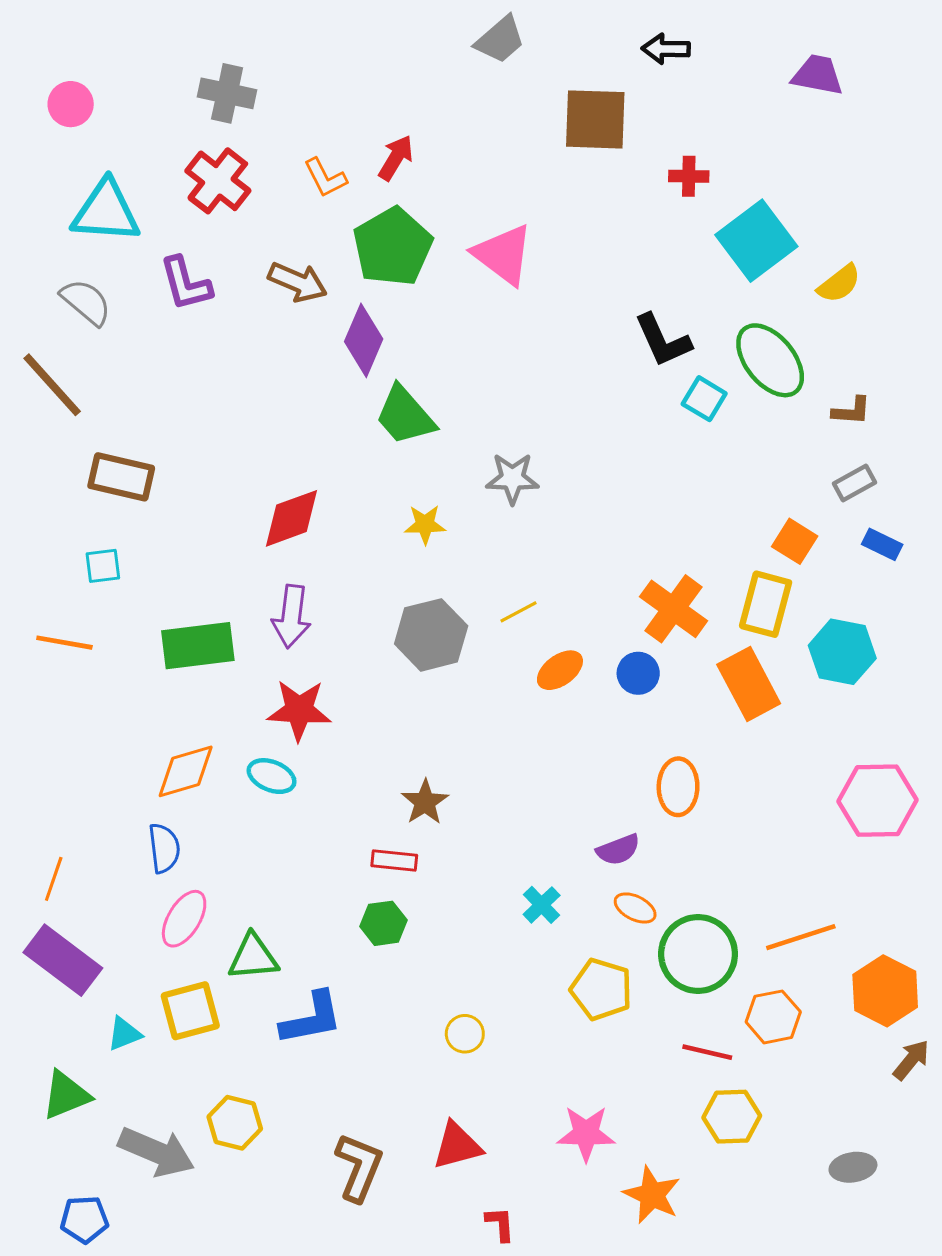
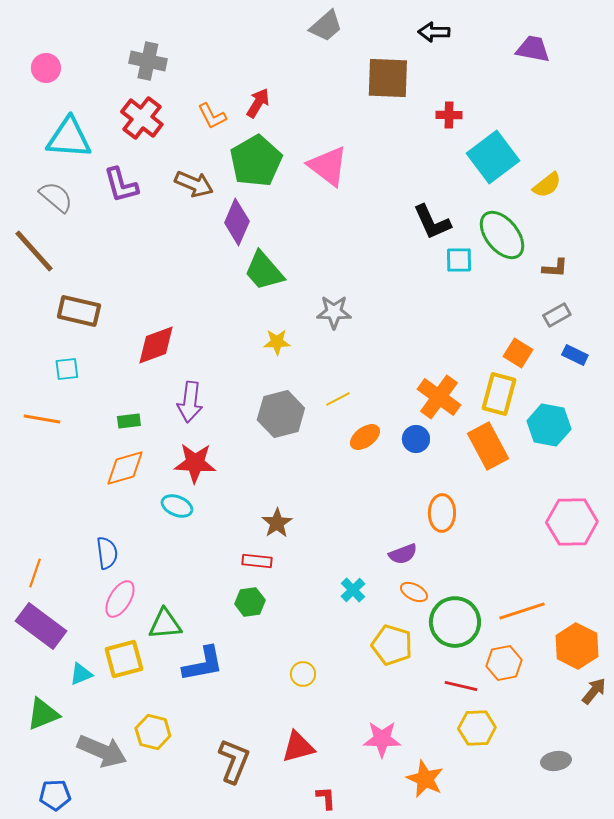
cyan square: (704, 399) -> (459, 260), turned -32
red diamond: (291, 518) -> (156, 345), moved
green rectangle: (198, 646) -> (129, 421), size x0.5
orange diamond: (186, 771) -> (125, 468), moved

